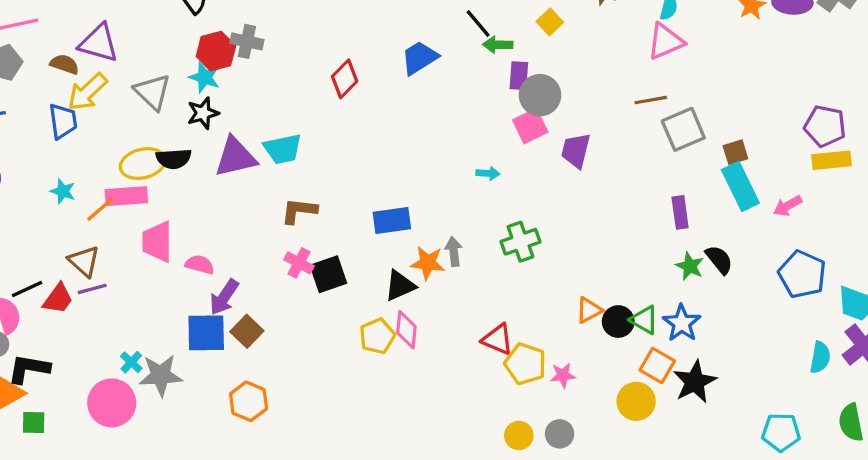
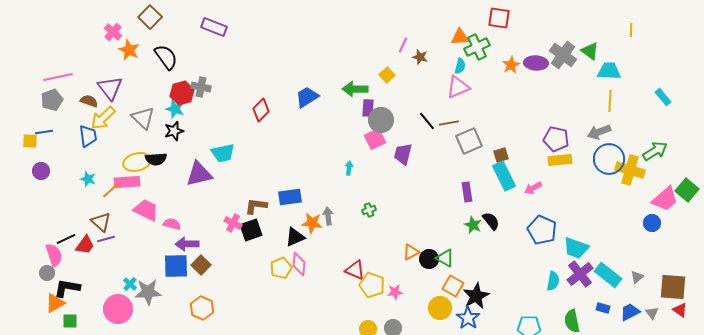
black line: (478, 24) -> (427, 121), moved
purple triangle: (99, 43) -> (110, 88), turned 36
green arrow: (498, 45) -> (355, 89), size x1.4
purple triangle: (235, 157) -> (199, 174), moved
cyan arrow: (488, 173) -> (349, 168), turned -88
brown L-shape: (299, 211) -> (256, 206), moved
pink trapezoid: (157, 242) -> (146, 210), turned 116
green cross: (520, 242) -> (369, 210), size x0.6
purple arrow: (224, 297) -> (187, 244), turned 55
blue star: (682, 323) -> (468, 318), moved

